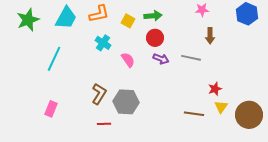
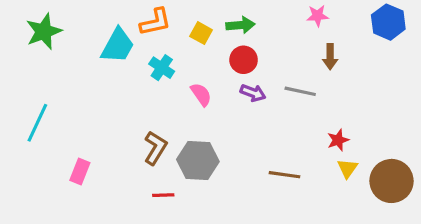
cyan trapezoid: (66, 18) -> (118, 46), moved
cyan line: (54, 59) -> (37, 123), moved
brown line: (194, 114) -> (284, 175), moved

